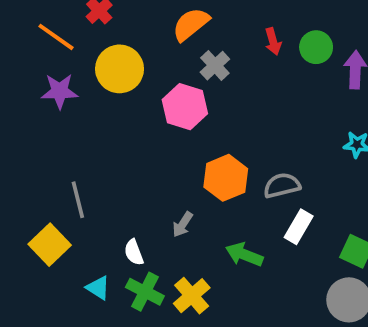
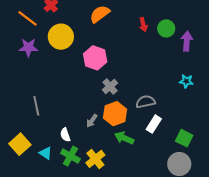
gray cross: (215, 66) -> (110, 86), moved
orange hexagon: (226, 178) -> (115, 114), moved
yellow square: (50, 245) -> (20, 144), moved

